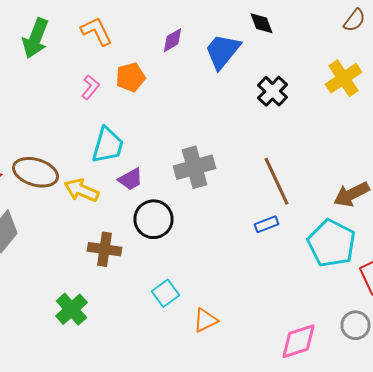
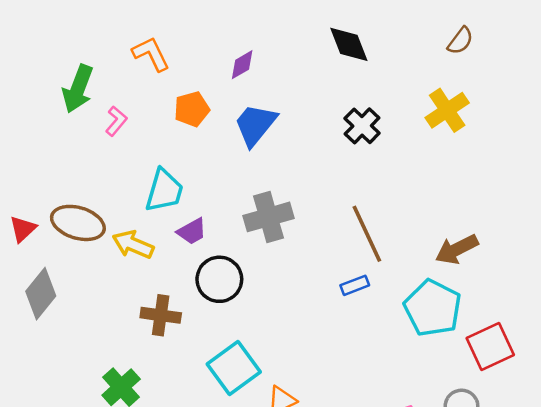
black diamond: (262, 23) -> (349, 44), size x1.4
green arrow: (36, 38) -> (78, 89), moved
blue trapezoid: (222, 51) -> (255, 125), moved
pink L-shape: (90, 87) -> (116, 121), moved
cyan square: (166, 293) -> (234, 368), size x1.6

